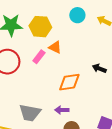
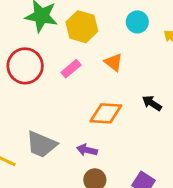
orange triangle: (55, 47) -> (114, 62), moved

